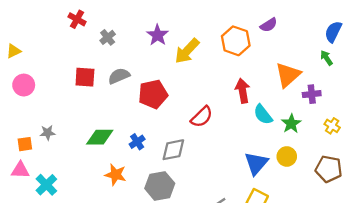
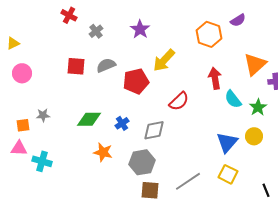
yellow arrow: (187, 51) -> (164, 60), moved
cyan cross: (46, 185) -> (42, 161), turned -30

